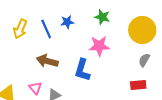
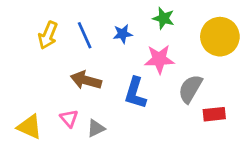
blue star: (67, 22) -> (123, 34), moved
gray semicircle: (144, 60) -> (190, 89), moved, size x1.5

